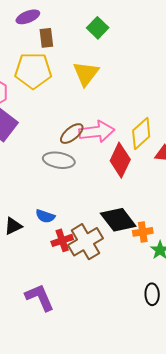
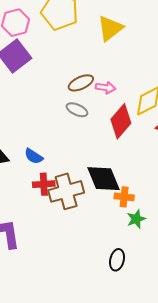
pink arrow: (97, 132) -> (106, 88), size x0.6
gray ellipse: (59, 160) -> (77, 110), moved, size x0.7

